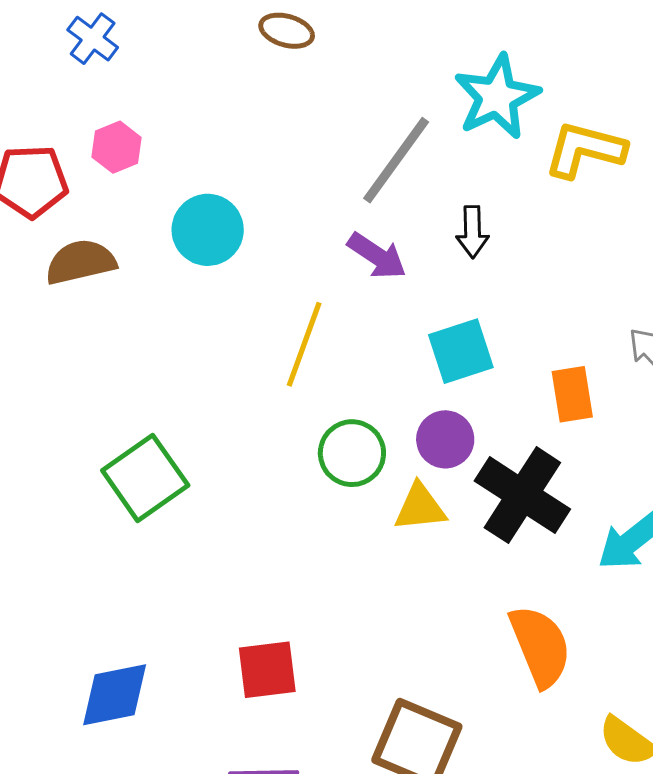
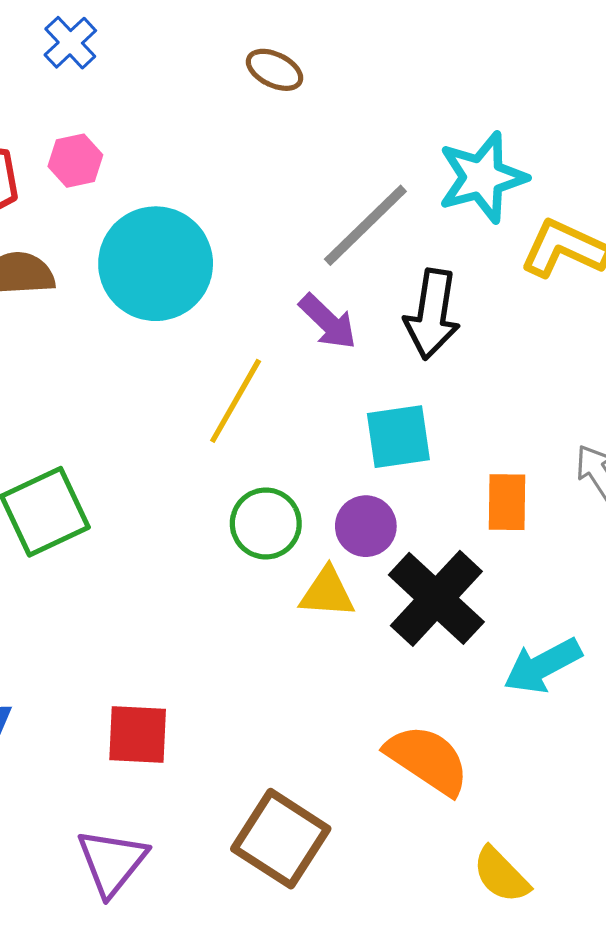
cyan circle: (208, 230) -> (156, 264), size x1.5
black arrow: (472, 232) -> (432, 314), size x1.6
orange semicircle: (540, 646) -> (427, 760), turned -44

